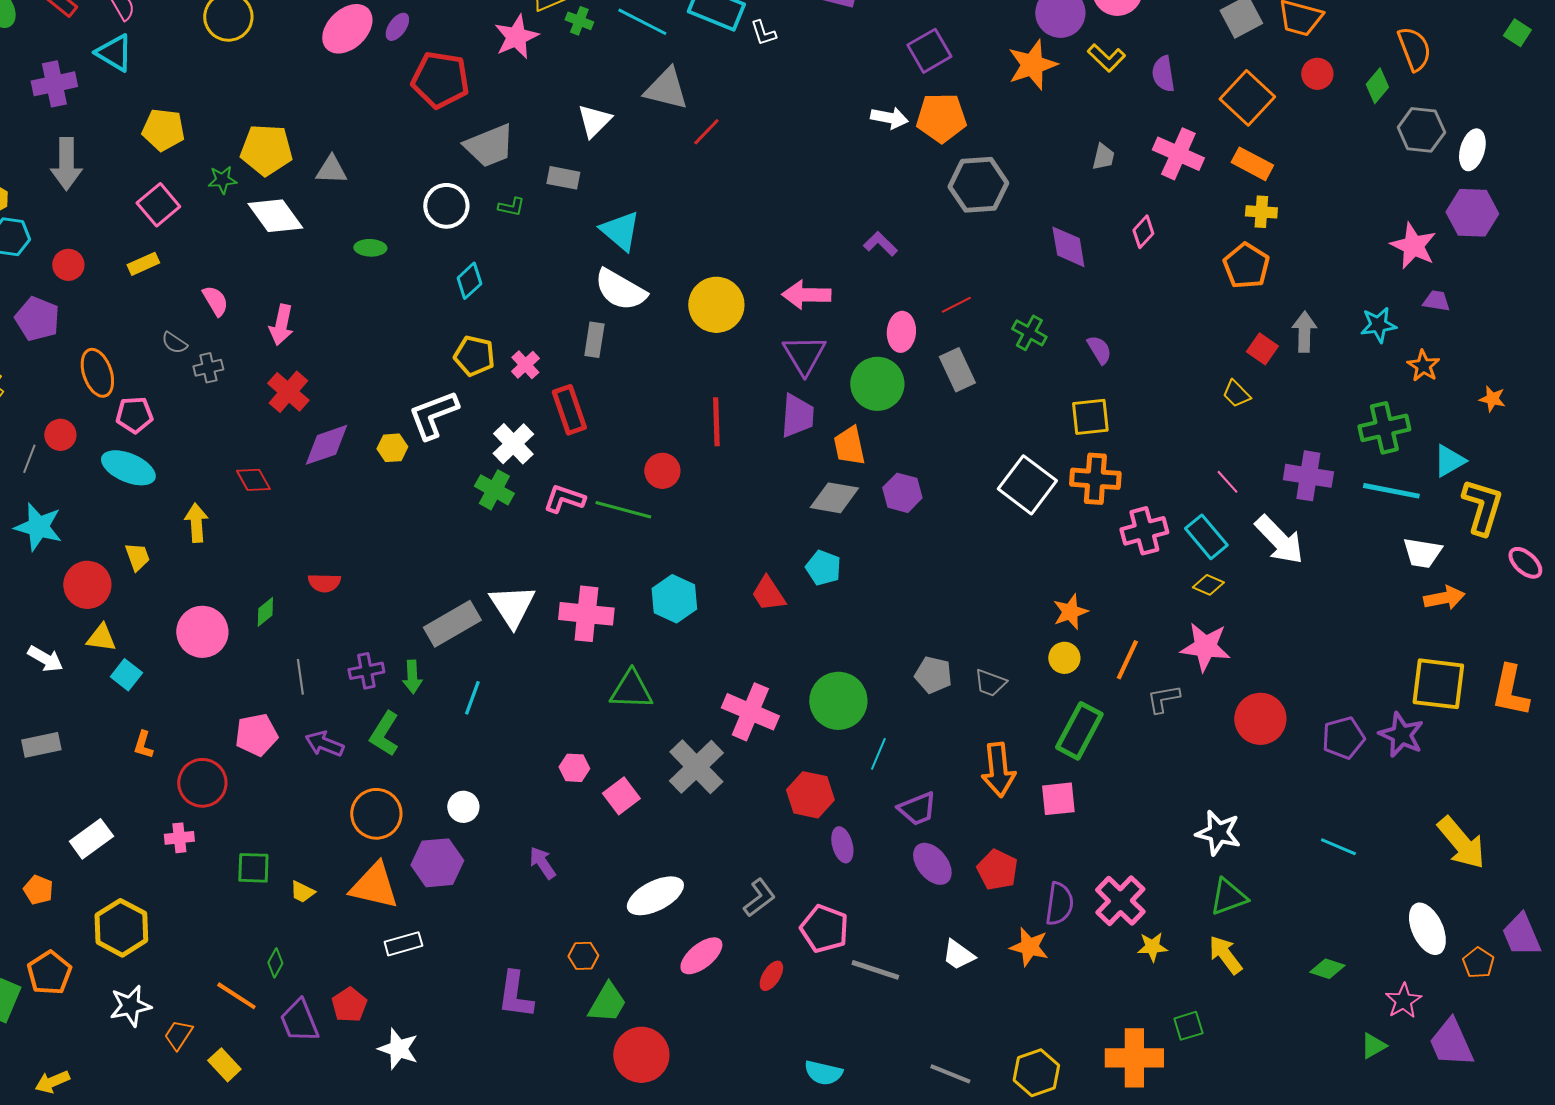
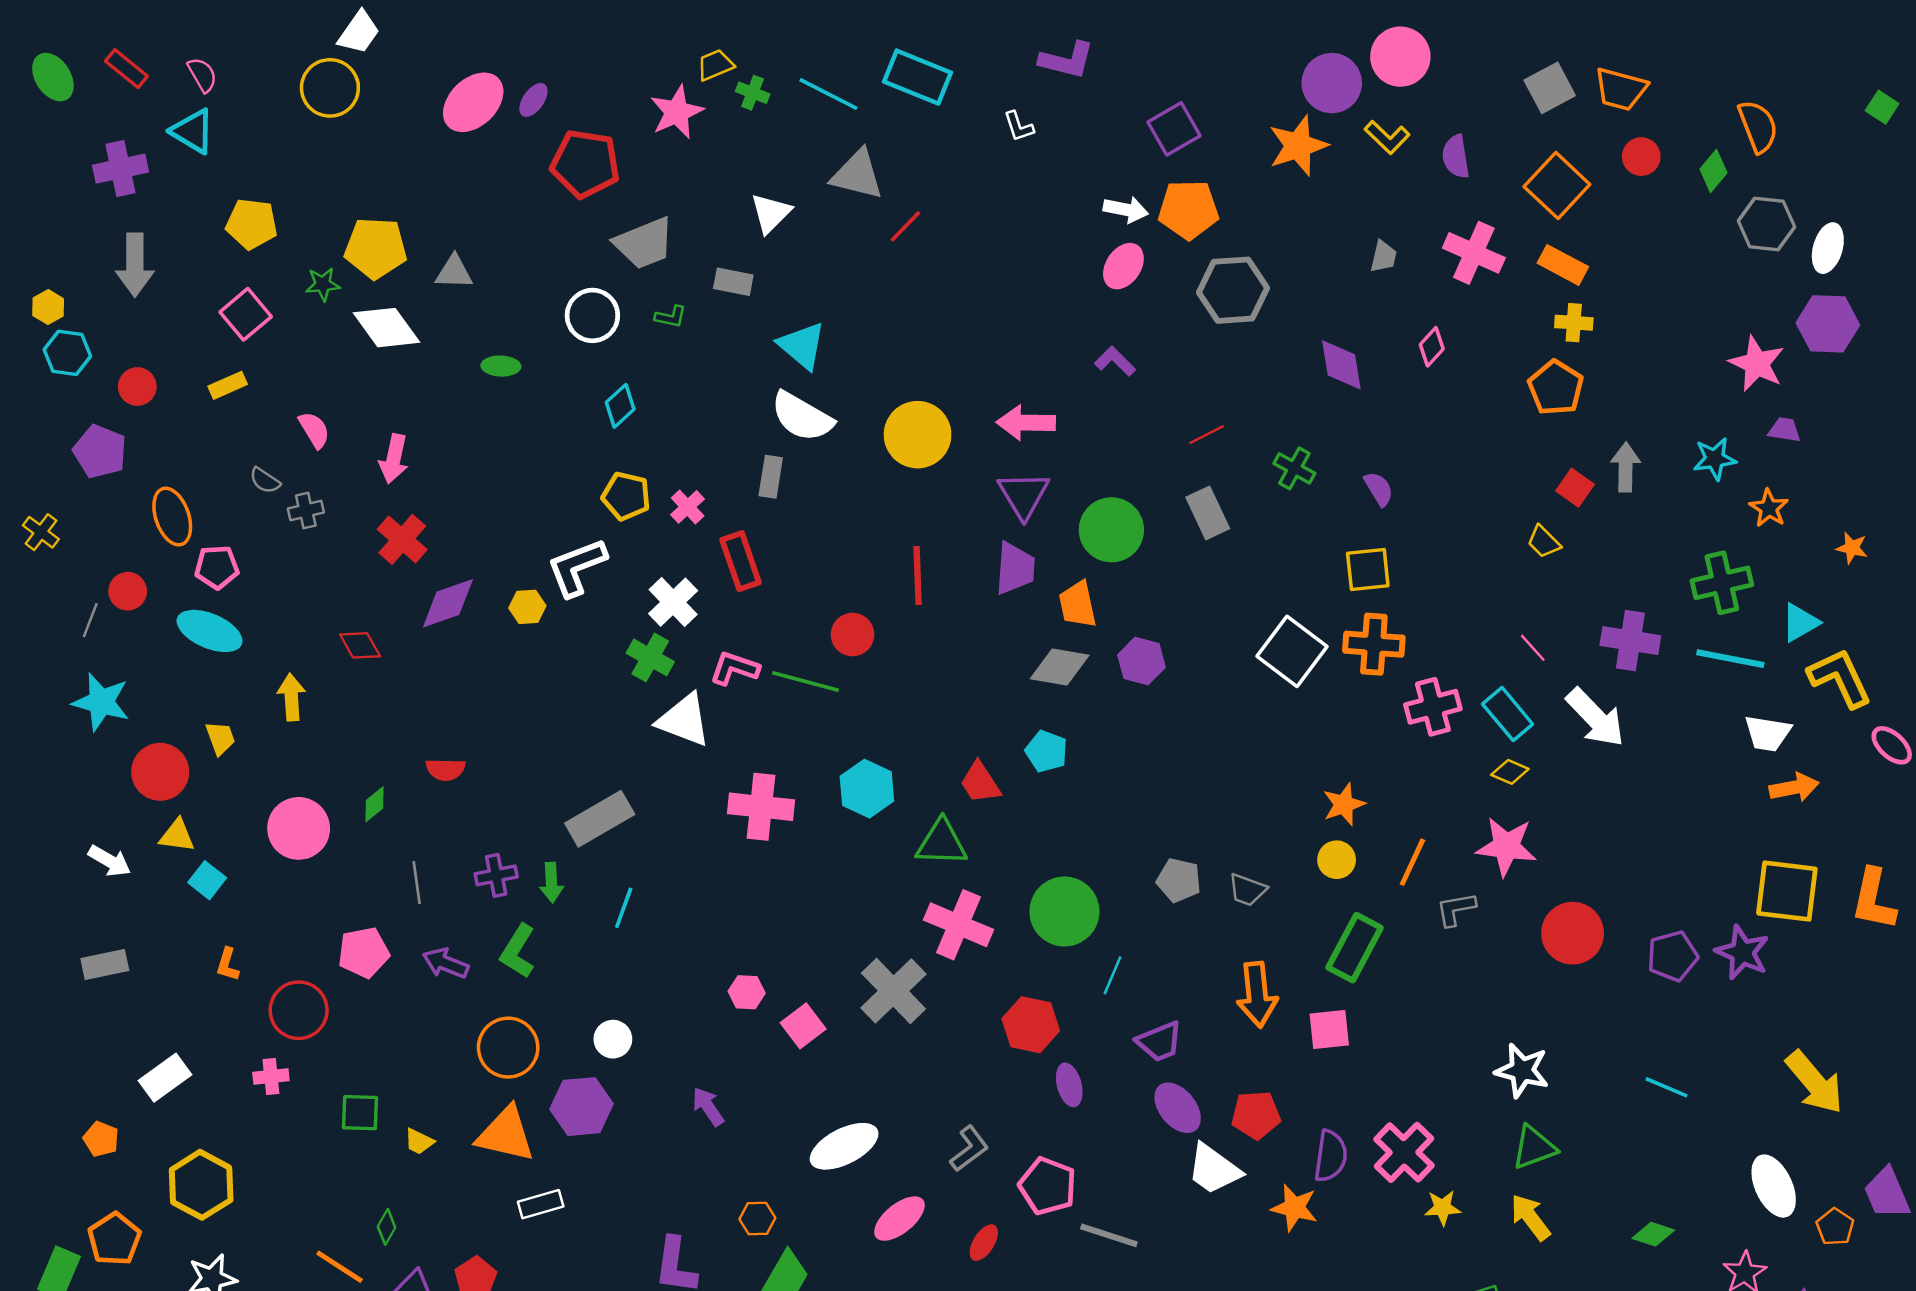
white L-shape: (763, 33) -> (1019, 126), moved
pink ellipse: (901, 332) -> (1123, 266), moved, turned 30
yellow L-shape: (1482, 507) -> (1840, 678), turned -42
white triangle: (512, 606) -> (684, 720), moved, turned -36
green triangle: (631, 690) -> (942, 843), moved
red pentagon: (997, 870) -> (1256, 1115), turned -30
white trapezoid: (958, 955) -> (1214, 1169), moved, size x1.4

